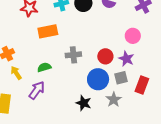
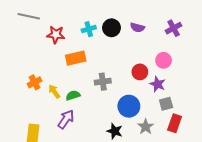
red circle: (105, 56) -> (140, 72), moved
yellow arrow: (16, 73) -> (54, 91), moved
gray square: (121, 78) -> (166, 104), moved
red rectangle: (142, 85) -> (175, 123), moved

